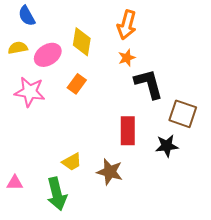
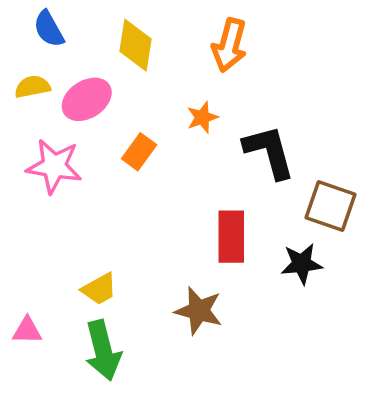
yellow diamond: (82, 42) -> (135, 45), moved
orange star: (127, 58) -> (202, 117), moved
yellow trapezoid: (72, 162) -> (99, 289), moved

